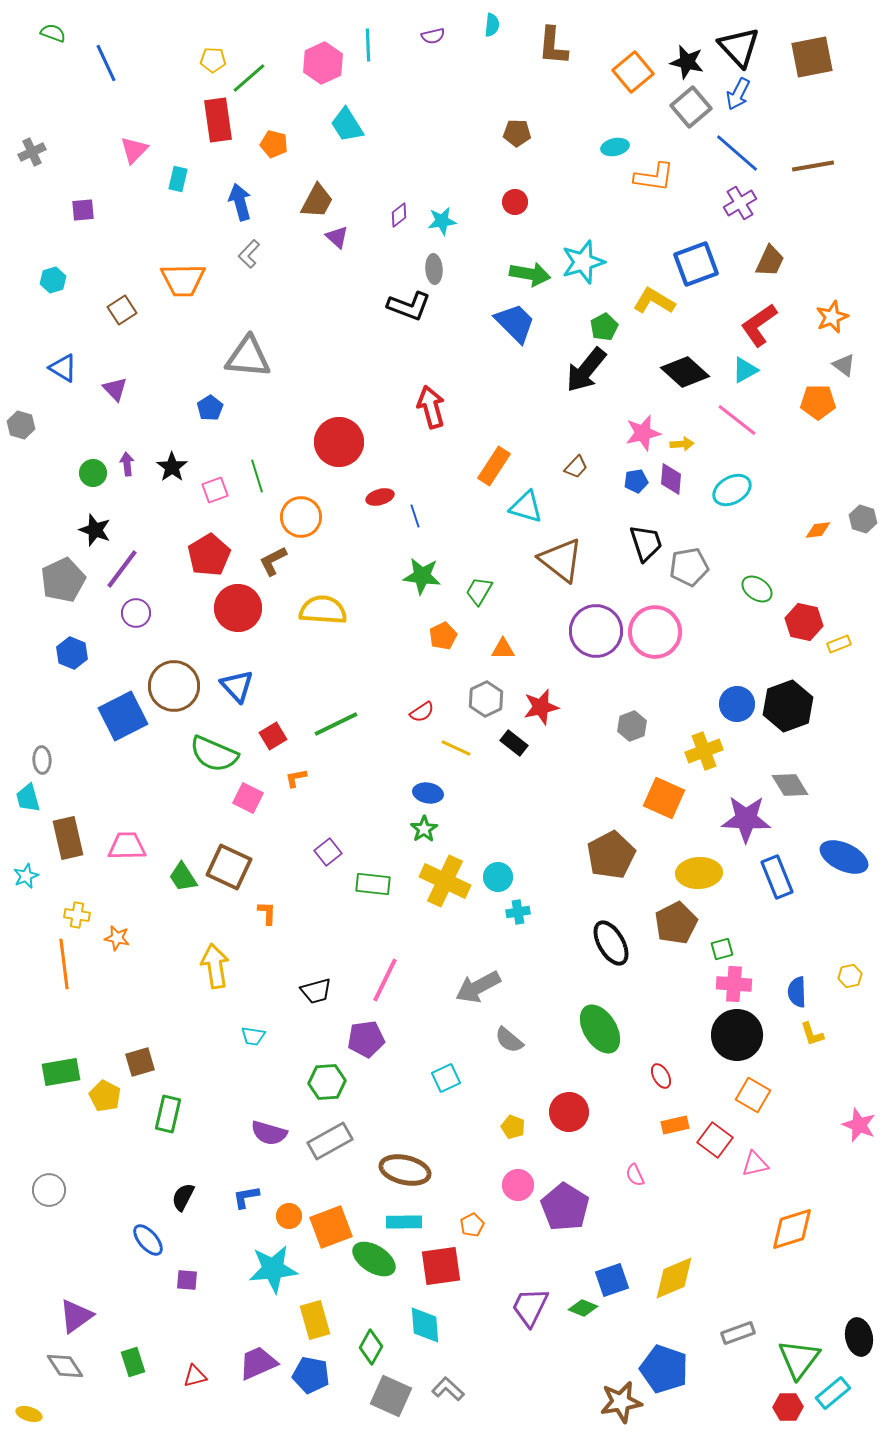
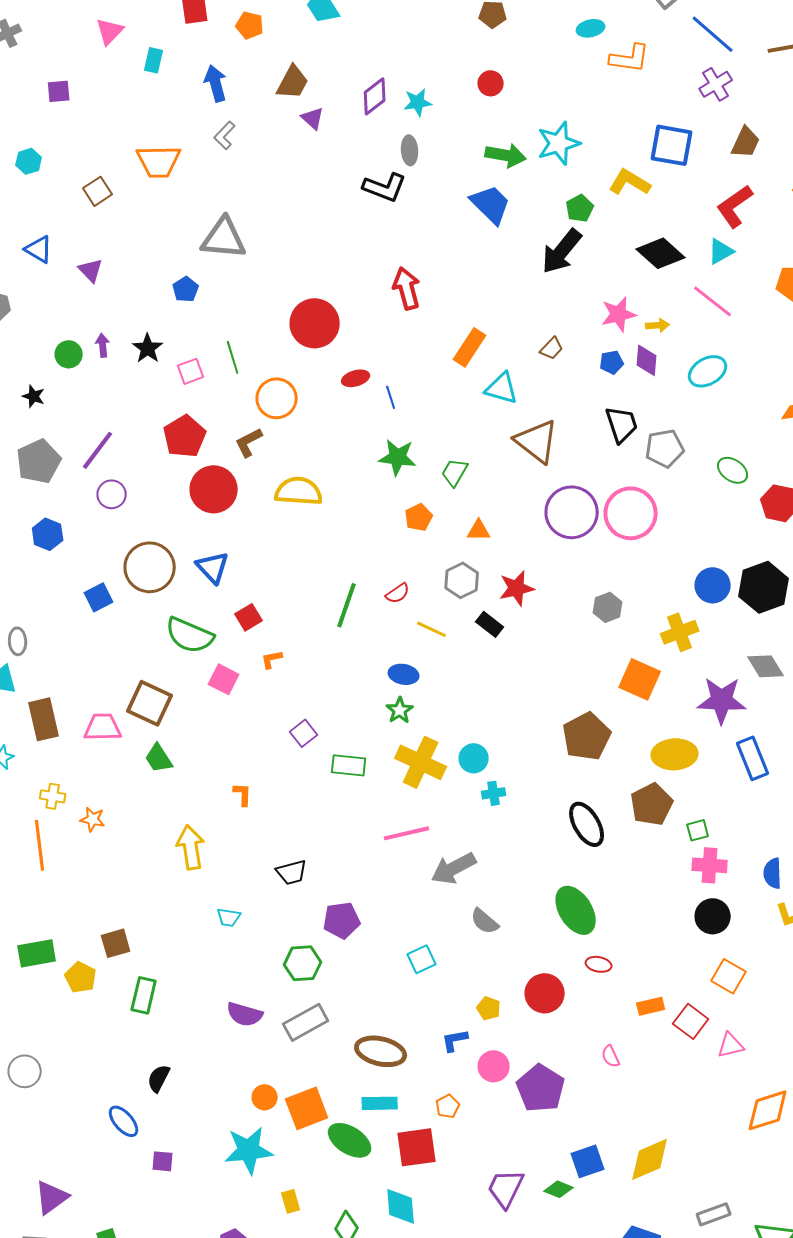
purple diamond: (399, 215) -> (375, 96), size x1.5
blue square: (696, 264) -> (672, 145), turned 30
black star: (95, 530) -> (34, 396), moved, size x0.7
blue square: (123, 716) -> (99, 597), size x0.6
green line: (336, 724) -> (347, 605), moved, turned -45
brown square: (229, 867) -> (150, 703), moved
pink line: (385, 980) -> (407, 833), moved, turned 51
black circle: (737, 1035) -> (713, 916), size x0.7
red ellipse: (661, 1076) -> (599, 964), moved, turned -50
blue L-shape: (246, 1197) -> (455, 1040), moved
yellow rectangle: (315, 1320) -> (291, 1201), size x0.6

